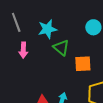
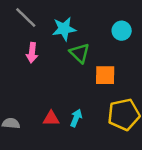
gray line: (16, 22) -> (26, 17), turned -30

